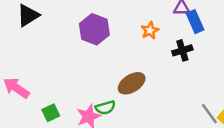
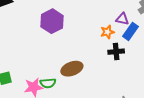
blue rectangle: (195, 22) -> (130, 31), turned 48
orange star: (150, 30) -> (107, 32), moved

